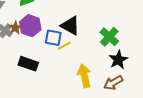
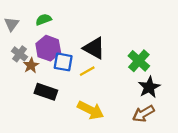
brown star: (15, 28) -> (31, 65), moved
blue square: (53, 38) -> (63, 62), moved
yellow arrow: (84, 76) -> (91, 110), moved, turned 130

